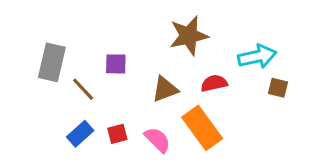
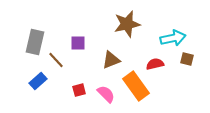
red semicircle: (214, 83) -> (155, 64), moved
blue rectangle: (80, 134) -> (38, 81), moved

